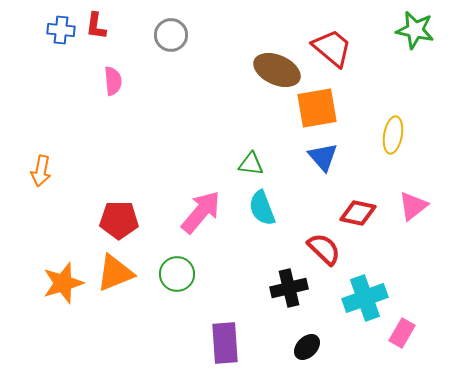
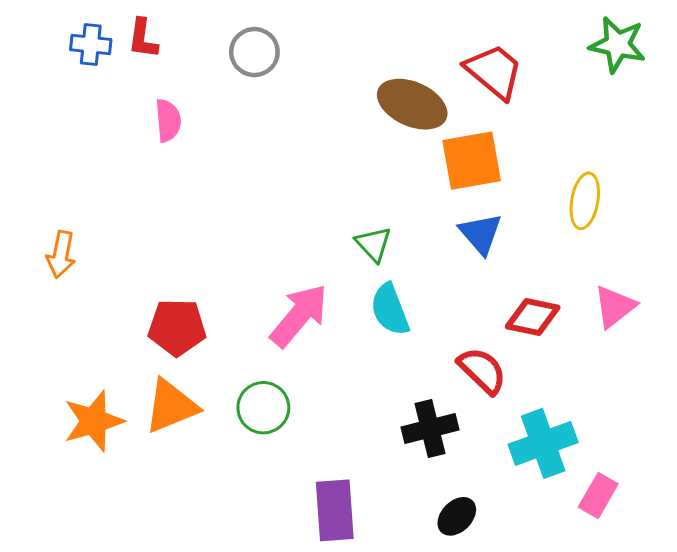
green triangle: (251, 164) -> (373, 244), turned 40

